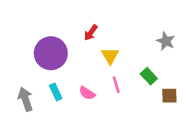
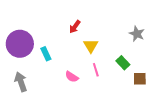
purple circle: (51, 53) -> (20, 44), moved
cyan rectangle: (56, 92) -> (46, 54), moved

